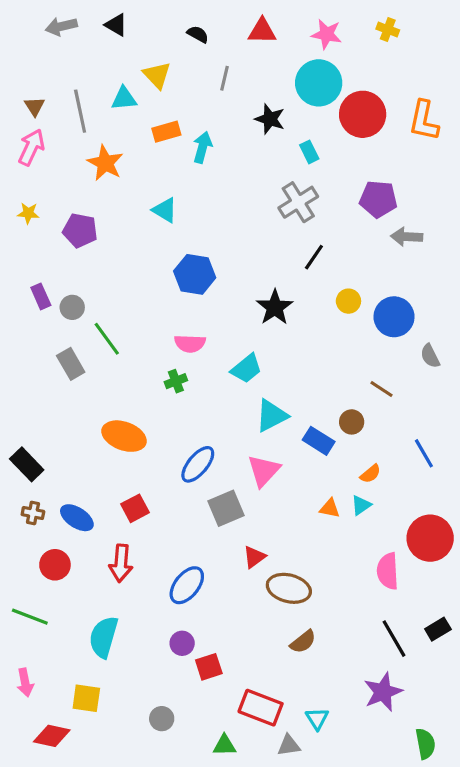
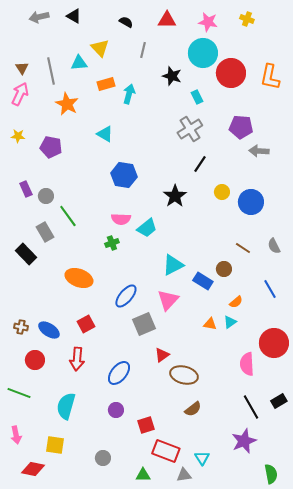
gray semicircle: (430, 356) -> (274, 246), moved
cyan trapezoid: (246, 369) -> (147, 228), moved
black rectangle: (27, 464) -> (26, 254), moved
red square: (209, 667) -> (146, 425), moved

